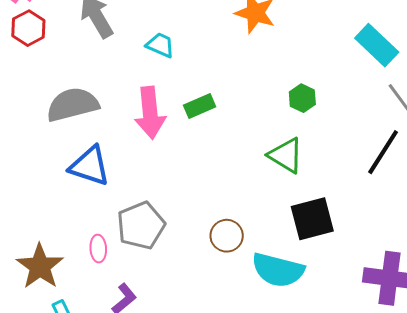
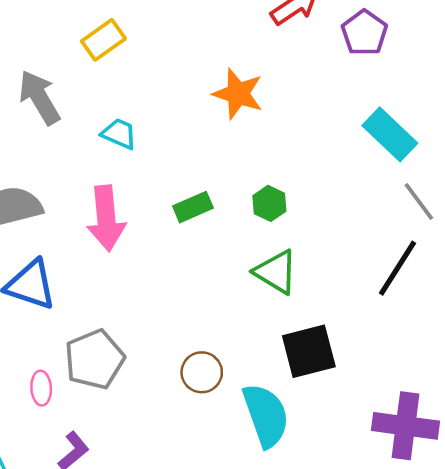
green hexagon: (302, 98) -> (269, 203), moved
green rectangle: (200, 106) -> (193, 207), moved
cyan semicircle: (278, 270) -> (266, 415), turned -124

